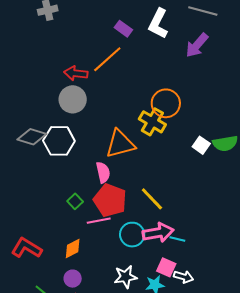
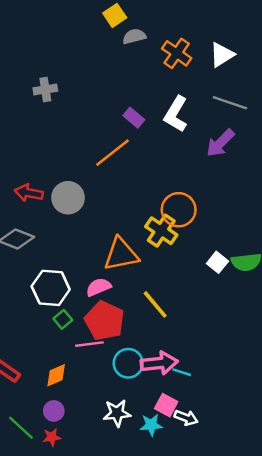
red arrow: (76, 73) -> (29, 193), moved
white hexagon: (59, 141) -> (51, 288), moved
pink semicircle: (103, 172) -> (98, 287), turned -105
yellow line: (152, 199) -> (155, 304), moved

